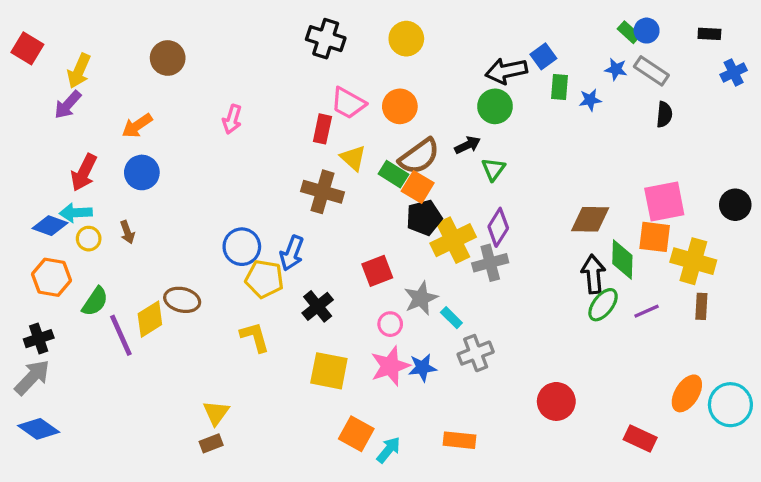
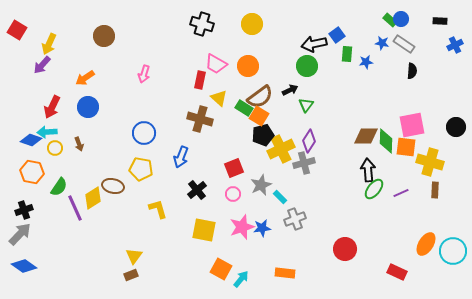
blue circle: (242, 247) -> (144, 133), moved
green diamond: (622, 260) -> (386, 141), moved
yellow pentagon: (264, 279) -> (141, 169), moved
pink circle: (390, 324) -> (233, 194), moved

